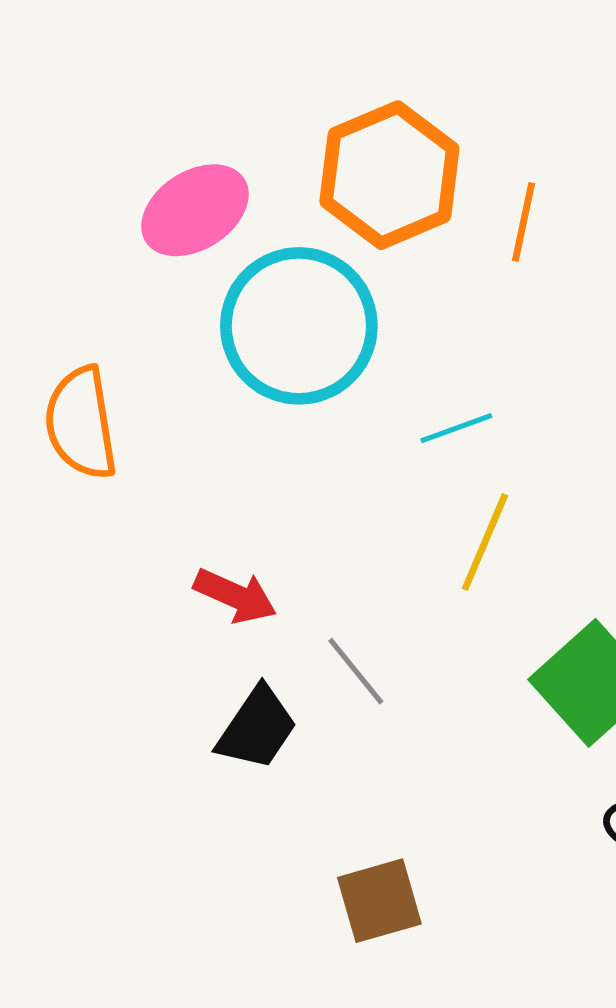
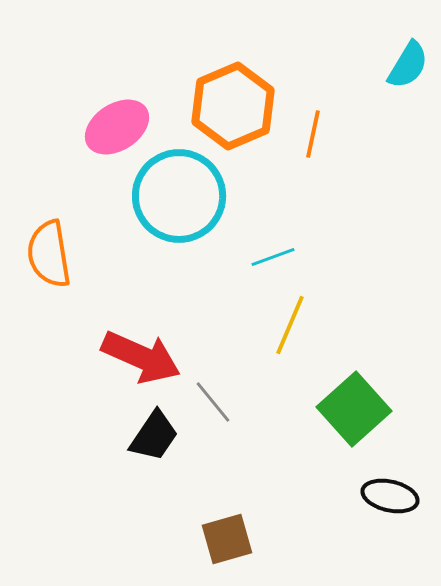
red arrow: (235, 596) -> (141, 357), size x1.6

